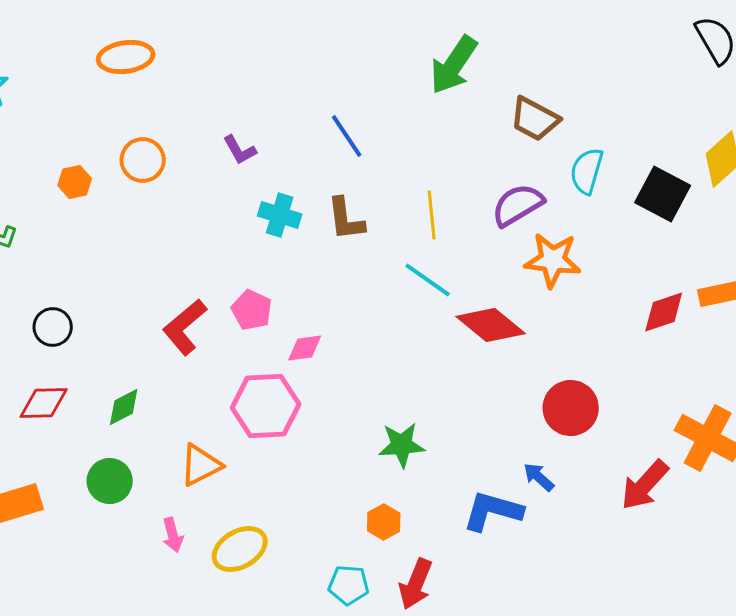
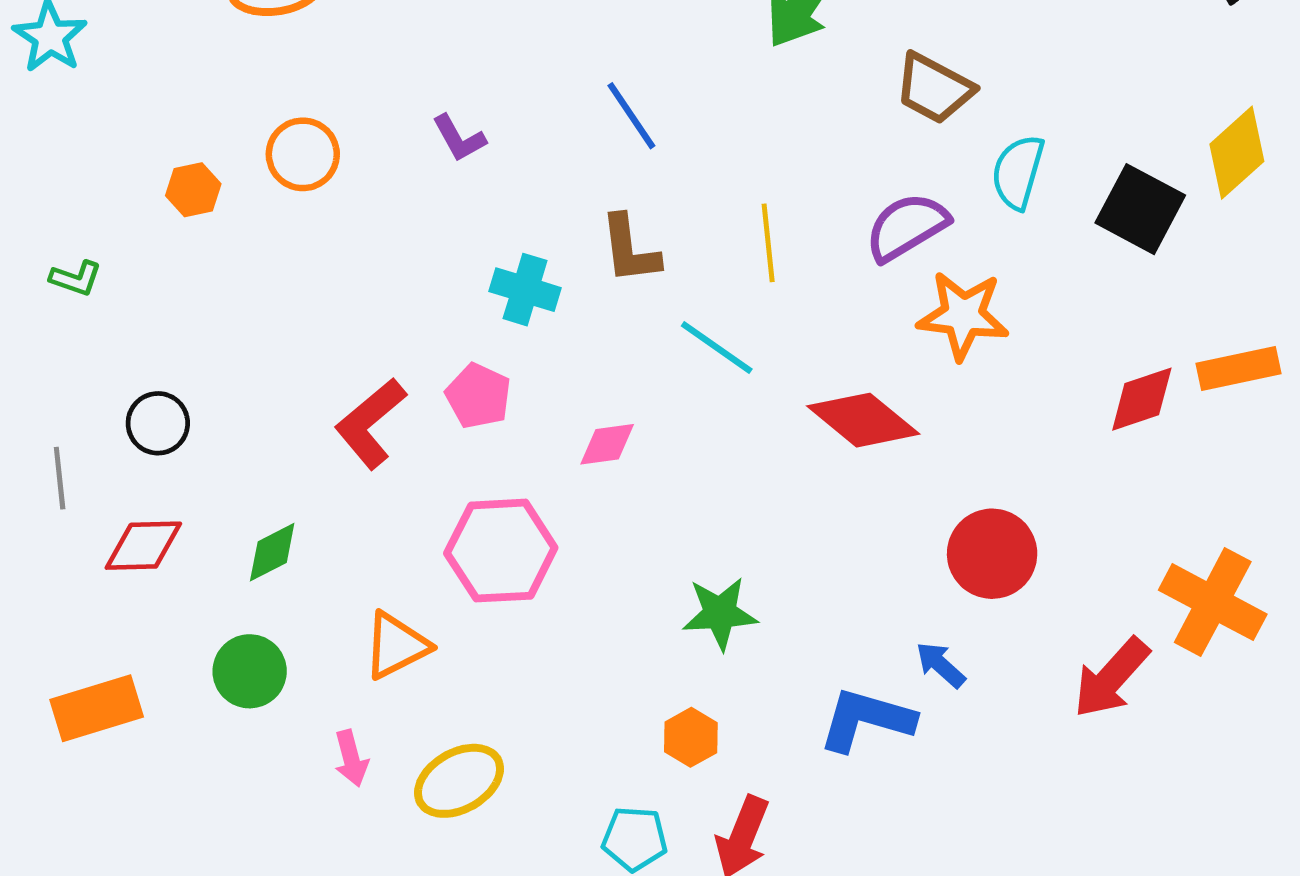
cyan cross: (280, 215) -> (525, 290), moved
cyan line: (428, 280) -> (717, 348), moved
pink diamond: (305, 348) -> (607, 444), moved

